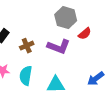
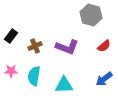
gray hexagon: (66, 18) -> (91, 15), moved
red semicircle: (85, 34) -> (104, 46), moved

